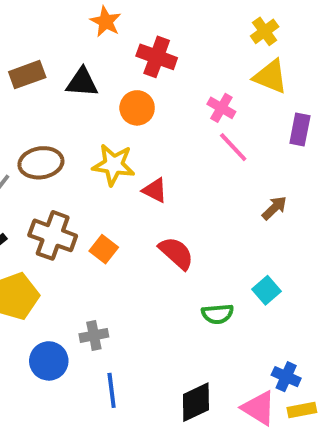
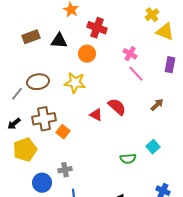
yellow triangle: (270, 77) -> (165, 32), moved
red triangle: (155, 190) -> (96, 115), moved
brown cross: (53, 235) -> (44, 119), turned -30
orange square: (104, 249) -> (63, 132), moved
red semicircle: (176, 253) -> (117, 107), moved

